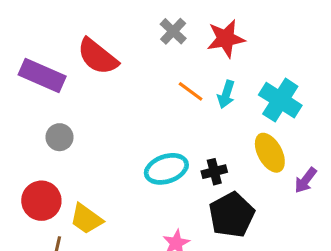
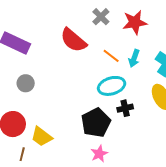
red semicircle: (98, 57) -> (73, 40), moved
cyan ellipse: (166, 169) -> (112, 86), moved
black pentagon: (232, 215) -> (96, 123), moved

